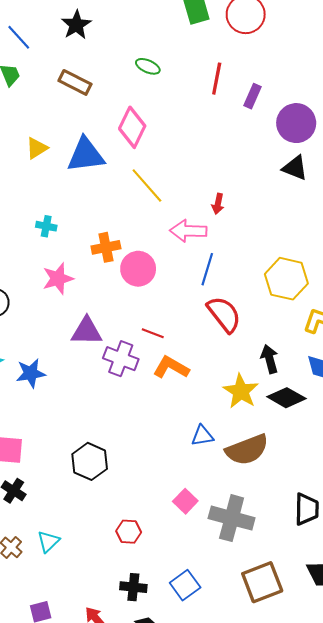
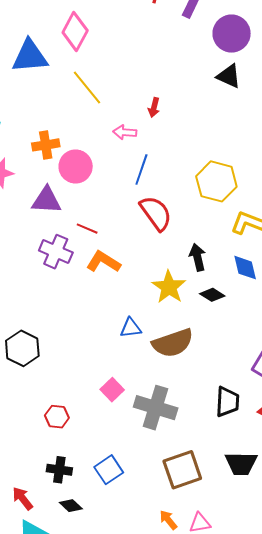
pink arrow: (188, 231) -> (125, 132), size x0.7
purple triangle: (87, 331) -> (46, 200), moved
black diamond: (286, 398) -> (212, 295), size x0.7

